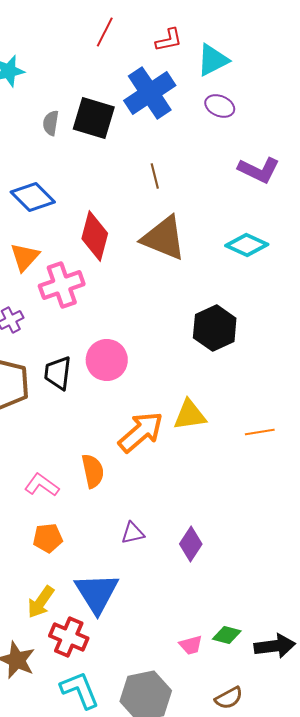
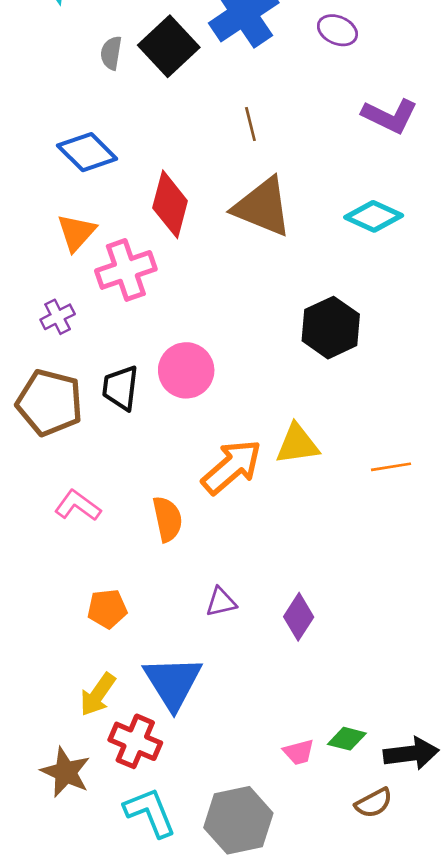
black square: (94, 118) -> (169, 46), turned 30
pink L-shape: (42, 485) -> (78, 506), moved
brown semicircle: (229, 698) -> (374, 803), moved

